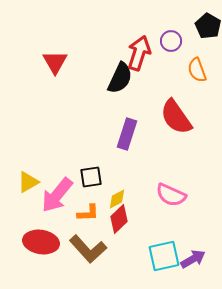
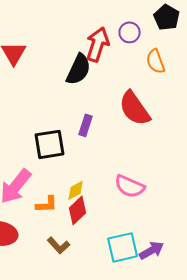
purple rectangle: (127, 134) -> (86, 125), size x0.7
black square: (91, 177) -> (50, 144), moved, size x1.4
brown L-shape: (88, 249) -> (59, 245), moved, size x0.6

